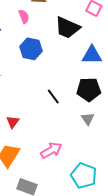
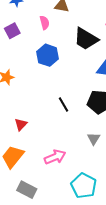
gray triangle: (88, 119) -> (94, 139), moved

